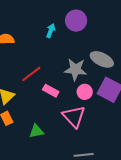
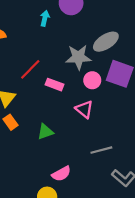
gray ellipse: (102, 59) -> (106, 42), turned -50
pink triangle: (74, 117) -> (84, 109), size x0.7

